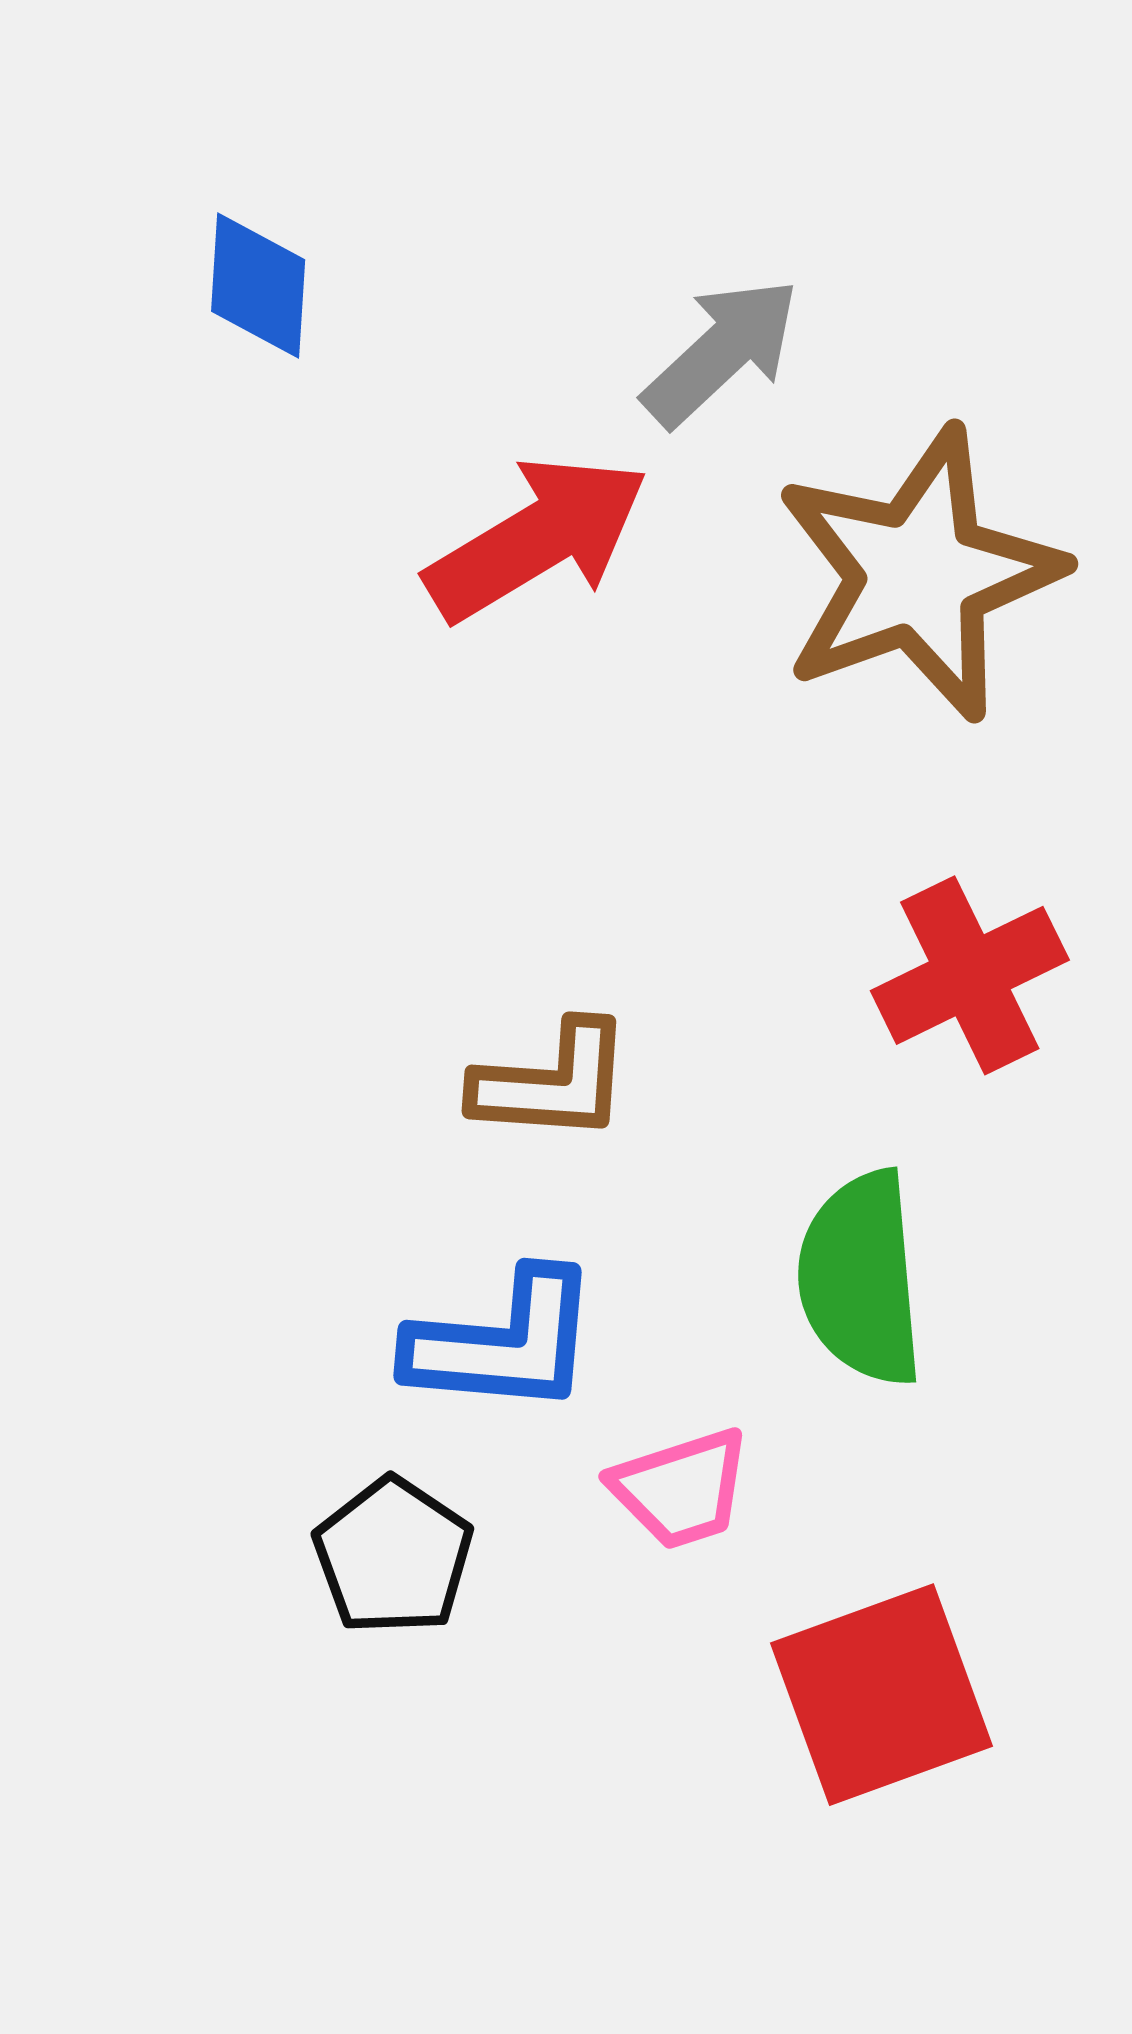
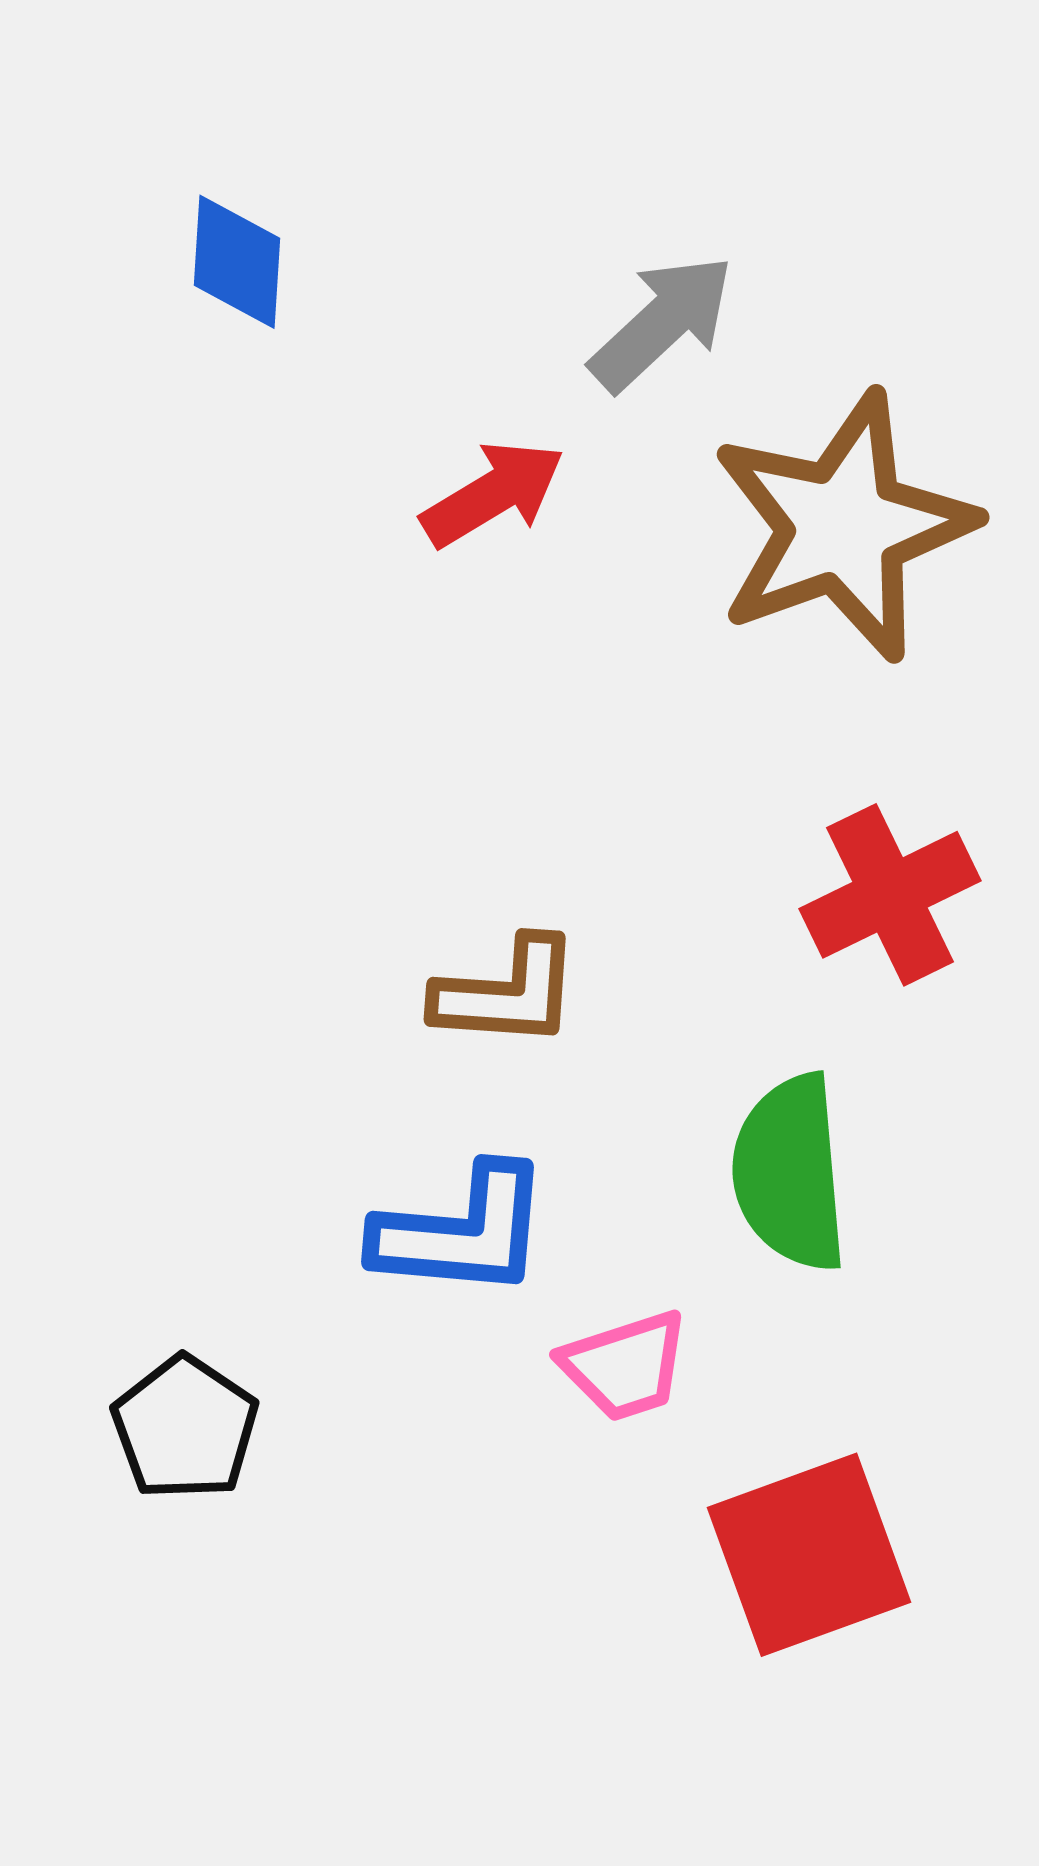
red arrow: (537, 538) -> (493, 494), size x0.7
black pentagon: (393, 1556) -> (185, 1428), moved

